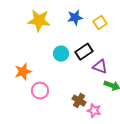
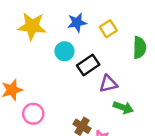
cyan circle: (61, 54) -> (64, 51), moved
purple triangle: (100, 67) -> (108, 84), turned -35

